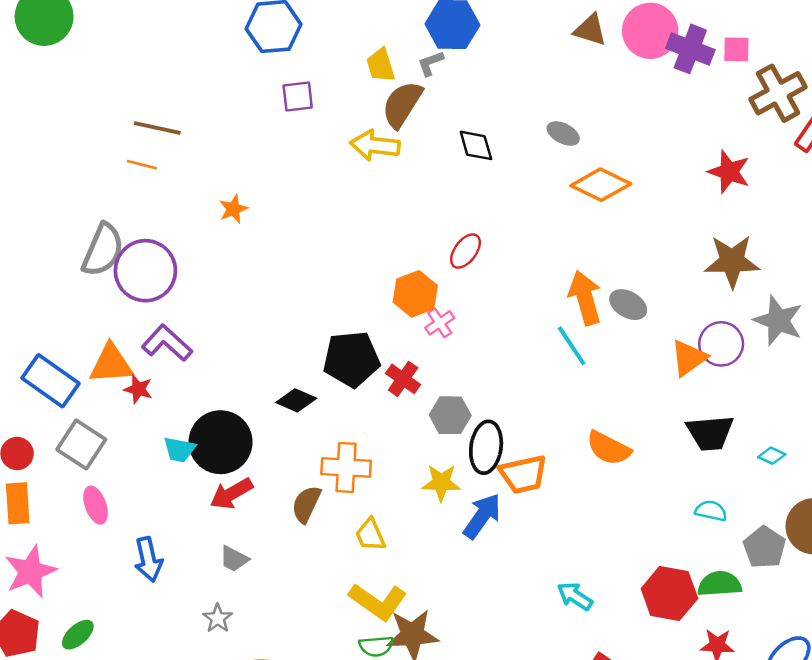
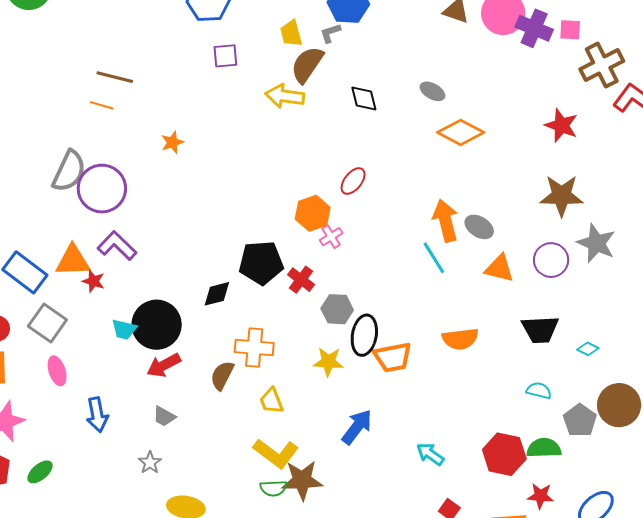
orange triangle: (689, 358) -> (499, 268), moved, turned 48
black diamond: (296, 400) -> (217, 294), turned -40
orange semicircle: (609, 448) -> (460, 339), turned -36
blue arrow: (482, 516) -> (357, 427), moved

